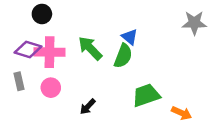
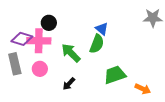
black circle: (42, 14) -> (49, 23), moved
green arrow: (90, 48) -> (71, 53), moved
gray rectangle: (19, 81) -> (15, 64), size x1.5

